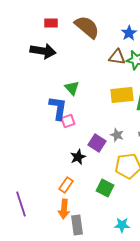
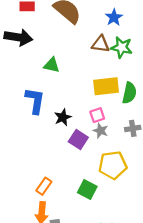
green triangle: (72, 88) -> (52, 65), moved, turned -35
pink square: (68, 121) -> (97, 115), moved
black star: (78, 157) -> (63, 117), moved

